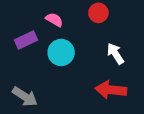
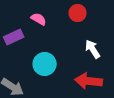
cyan circle: (61, 52) -> (45, 64), moved

